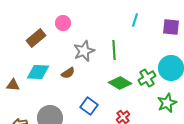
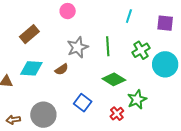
pink circle: (63, 23) -> (68, 11), moved
green cross: (147, 78) -> (141, 50), moved
green star: (167, 103) -> (137, 100), moved

